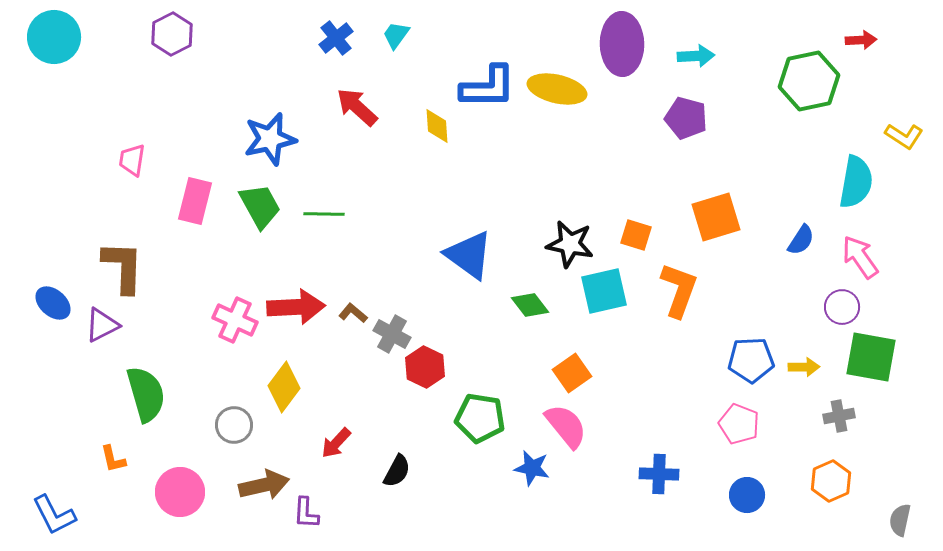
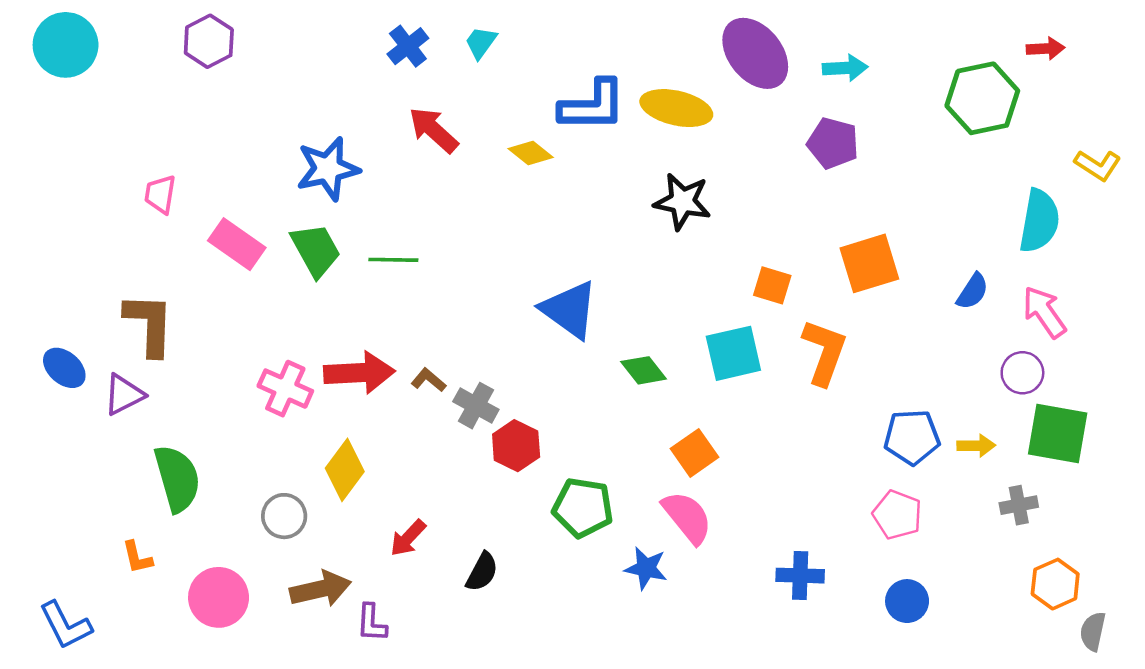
purple ellipse: (622, 44) -> (755, 53), turned -38
yellow diamond: (437, 126) -> (531, 153), turned -48
pink rectangle: (195, 201) -> (237, 244), turned -69
black star: (570, 244) -> (682, 202), moved
orange hexagon: (831, 481) -> (1055, 584), moved

